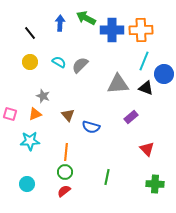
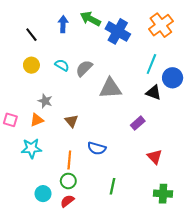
blue cross: (112, 30) -> (118, 31), turned 30
orange cross: (141, 30) -> (161, 25), moved, turned -35
gray triangle: (118, 84) -> (110, 88), moved
blue semicircle: (91, 127) -> (97, 148), moved
cyan circle: (27, 184) -> (43, 194), moved

